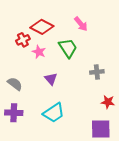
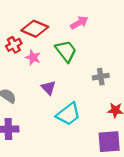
pink arrow: (81, 24) -> (79, 23), turned -77
cyan trapezoid: (54, 113) -> (68, 114), moved

